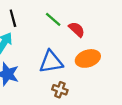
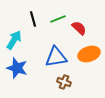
black line: (13, 18) -> (33, 19), moved
green line: (53, 19) -> (58, 19), turned -63

